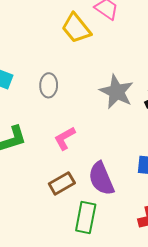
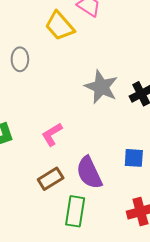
gray ellipse: (49, 85) -> (20, 59), moved

